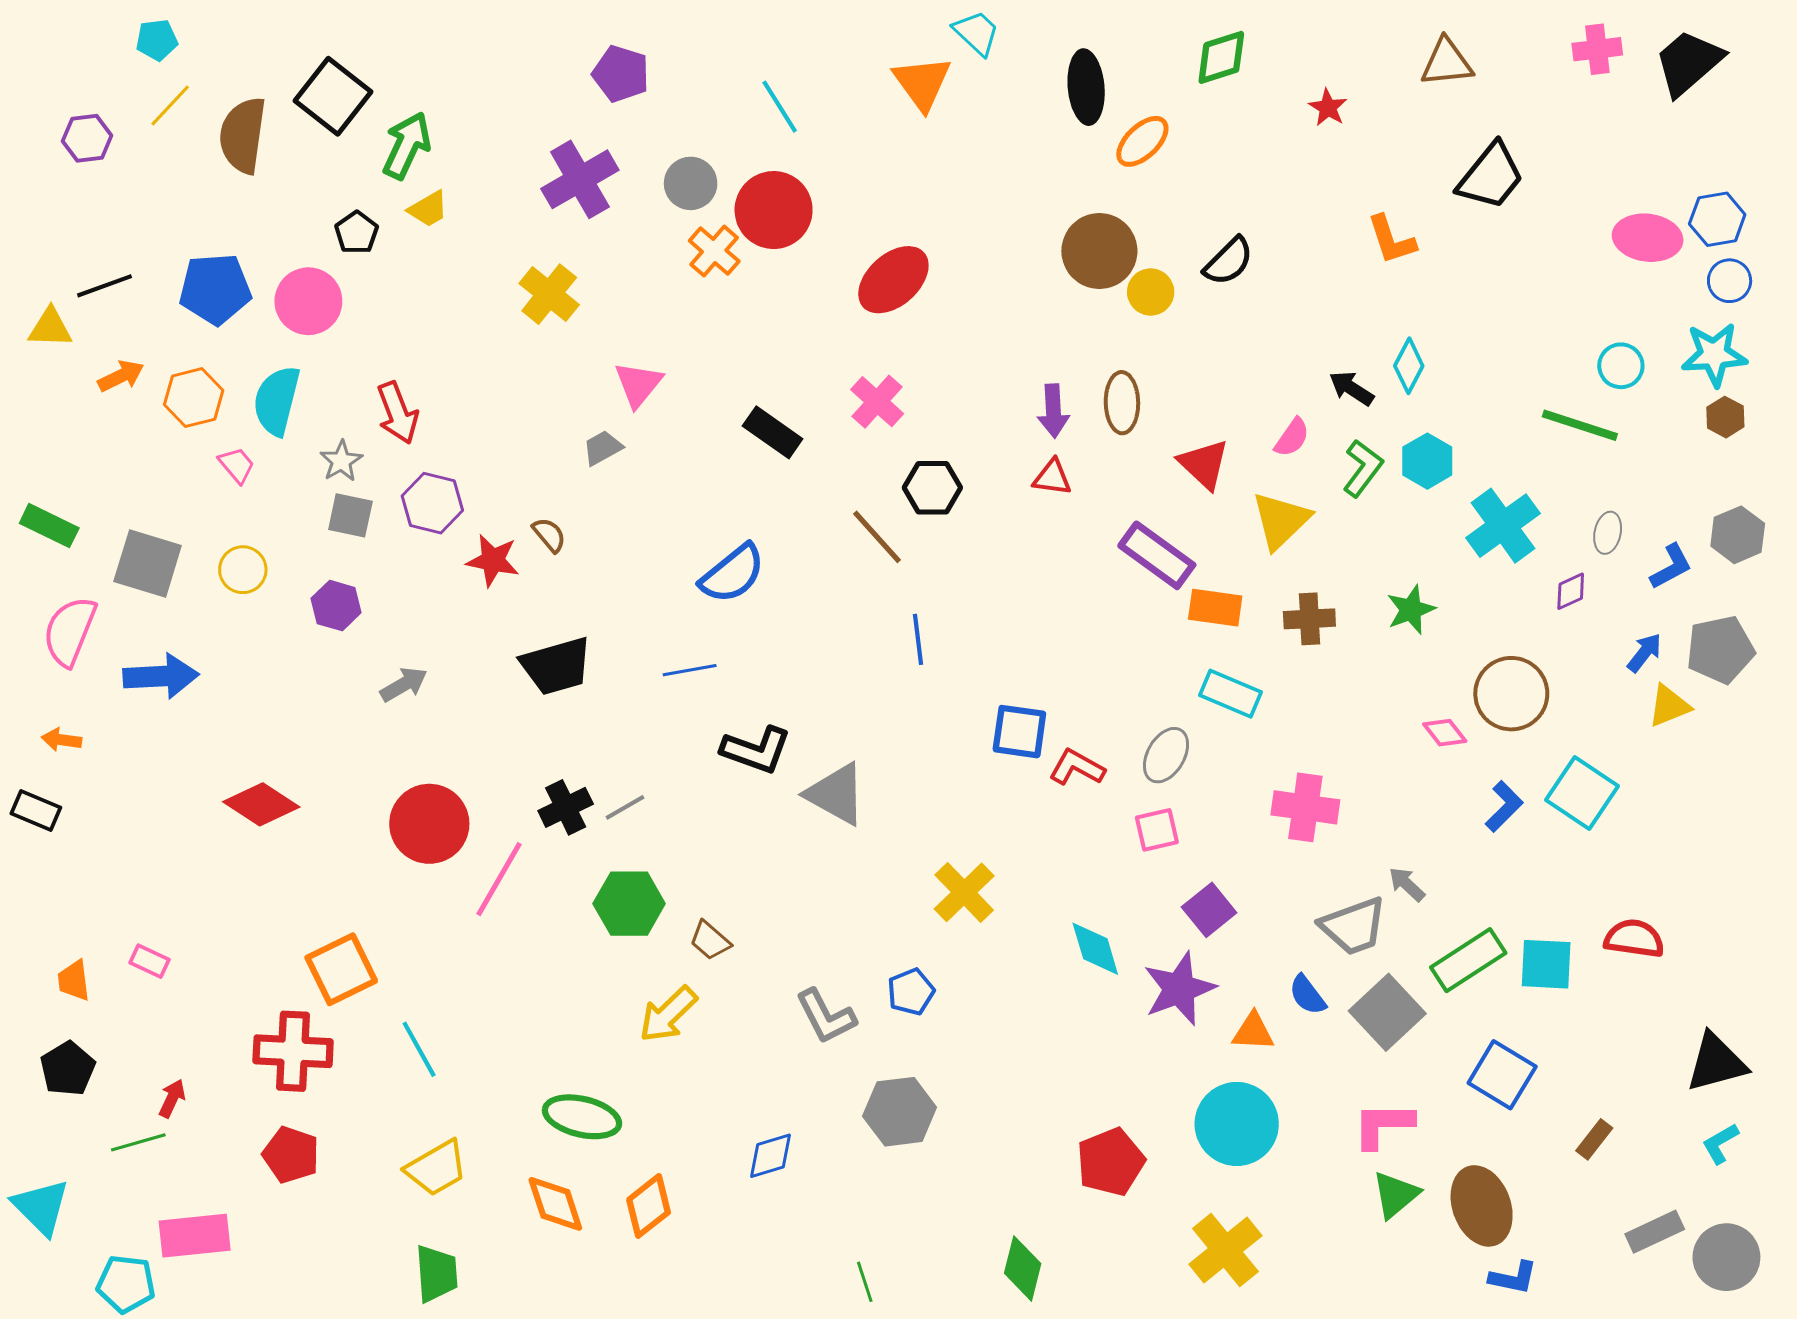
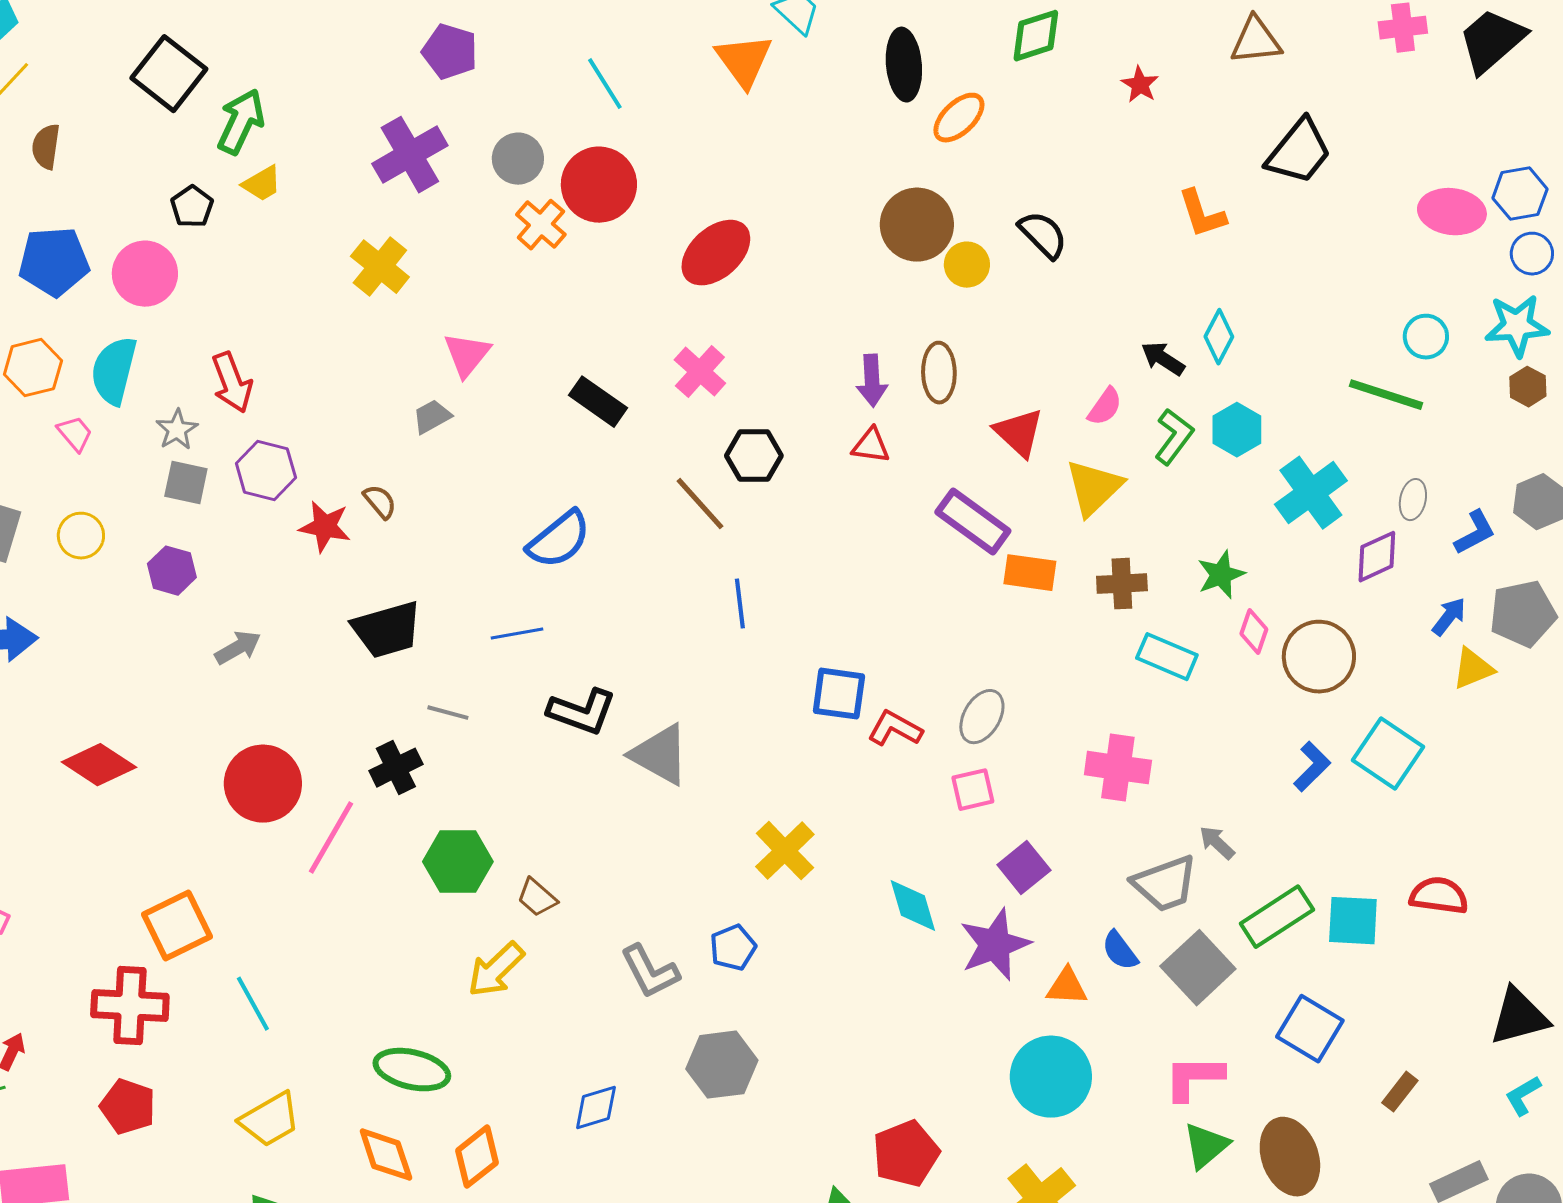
brown semicircle: (243, 135) -> (46, 147), moved, size x0.6
black semicircle: (1228, 261) -> (1043, 235), turned -90
purple diamond: (1571, 591) -> (1377, 557), size x1.4
cyan rectangle: (1231, 694) -> (1167, 657), moved
pink diamond: (1445, 733) -> (1254, 632), moved, turned 57
gray line: (625, 807) -> (448, 713), moved, turned 45
red pentagon: (1111, 1162) -> (906, 1154), moved

